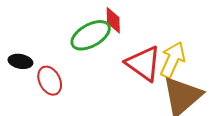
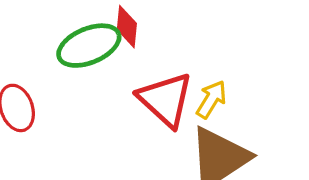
yellow arrow: (173, 60) -> (211, 99), size x0.7

